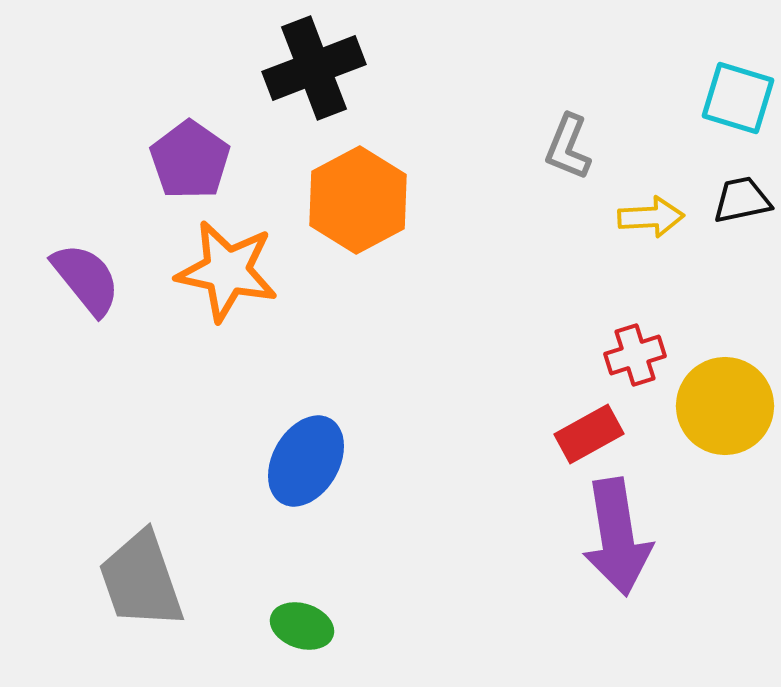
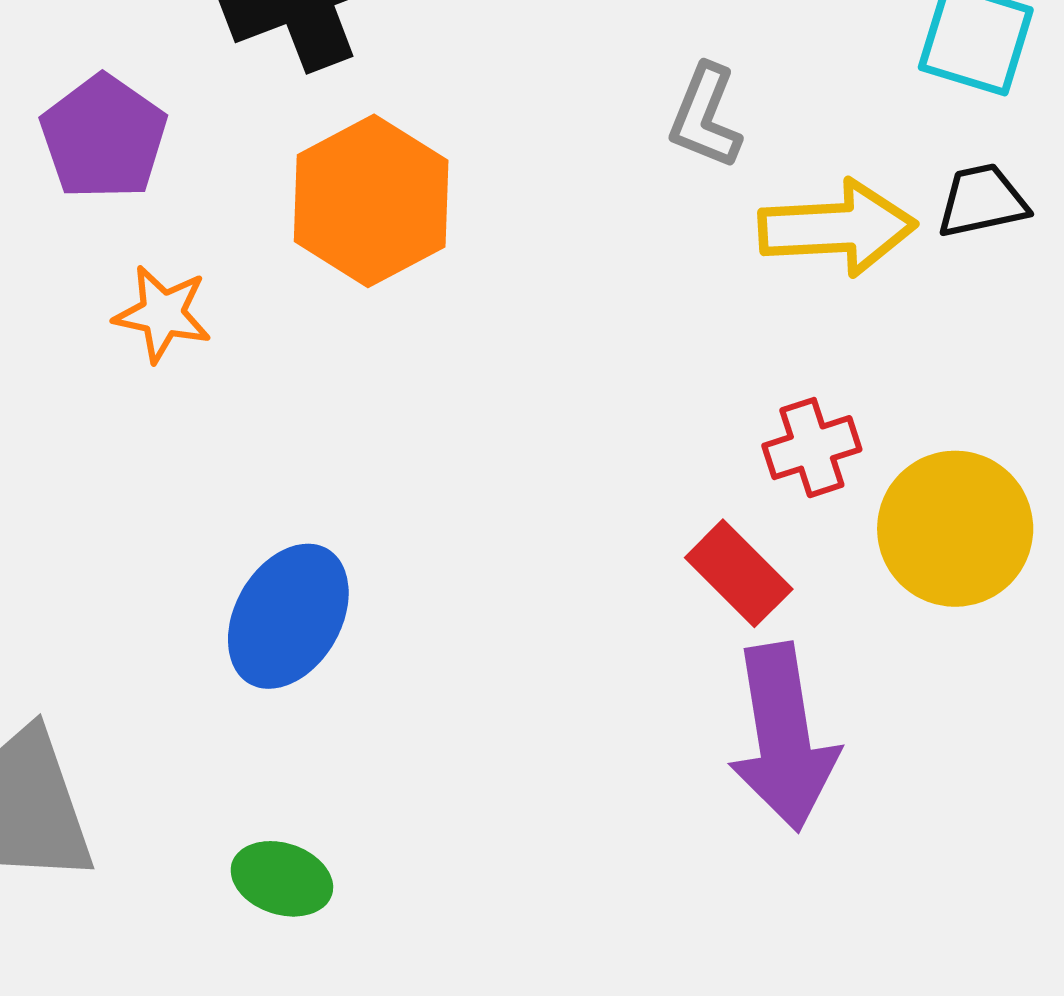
yellow arrow: (651, 217) -> (837, 228), size x1.5
orange star: (227, 271) -> (163, 314), size x0.6
red rectangle: (589, 434) -> (739, 573), turned 74

